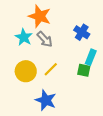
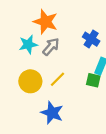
cyan star: (24, 37) -> (28, 44), turned 30
gray arrow: (45, 39) -> (51, 47), turned -96

